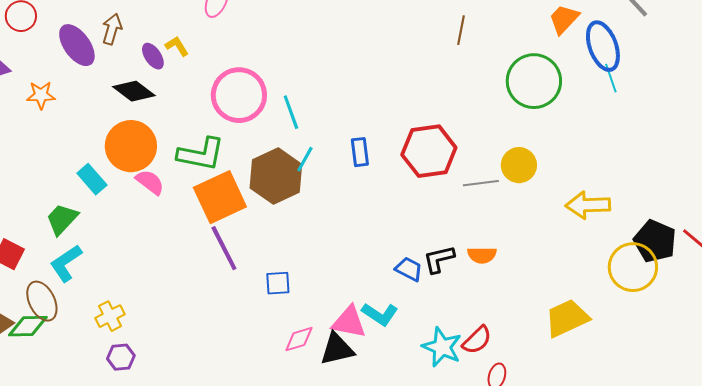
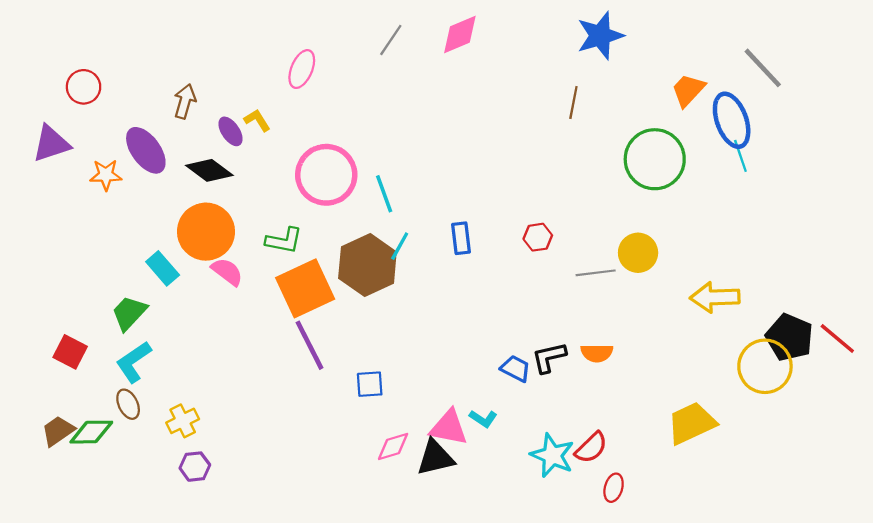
purple ellipse: (77, 45) -> (146, 150), moved
red hexagon: (429, 151) -> (538, 237), size x0.5
green L-shape: (201, 154) -> (284, 241), size x0.7
brown ellipse: (42, 301) -> (128, 404), moved, size x0.7
cyan L-shape: (380, 314) -> (483, 419), size x0.7

